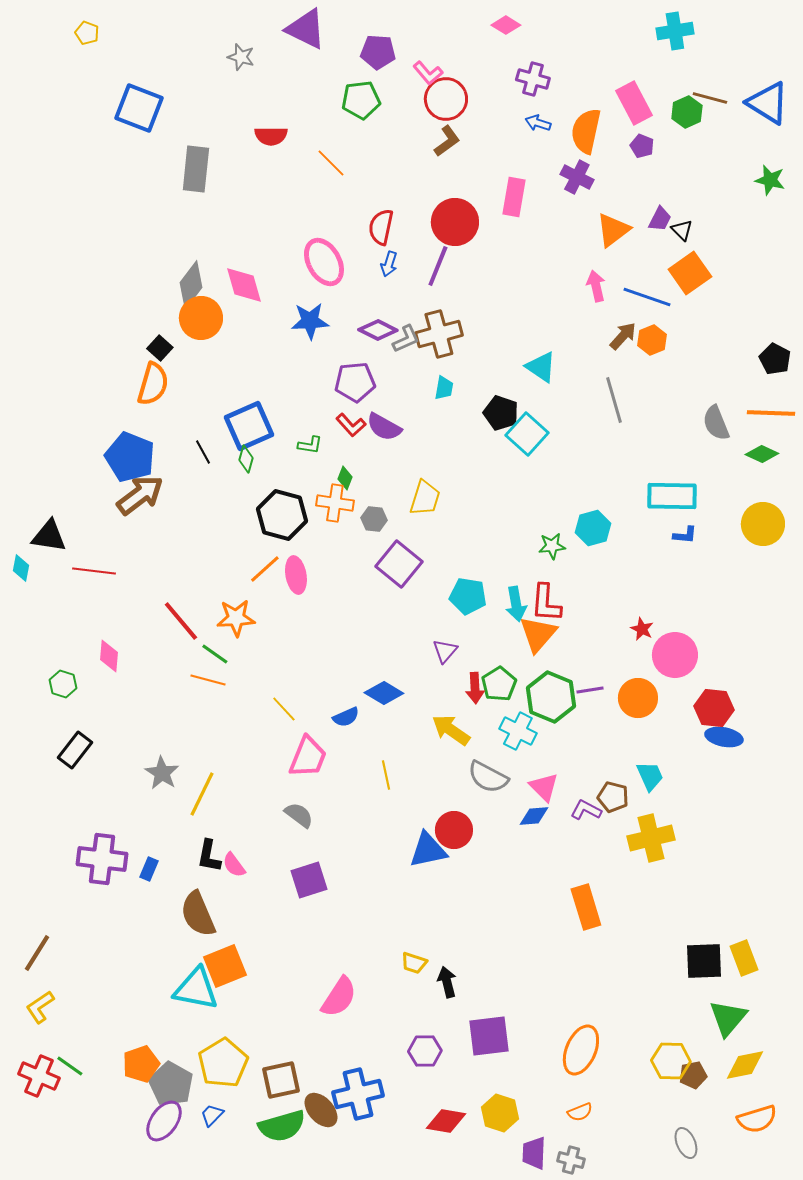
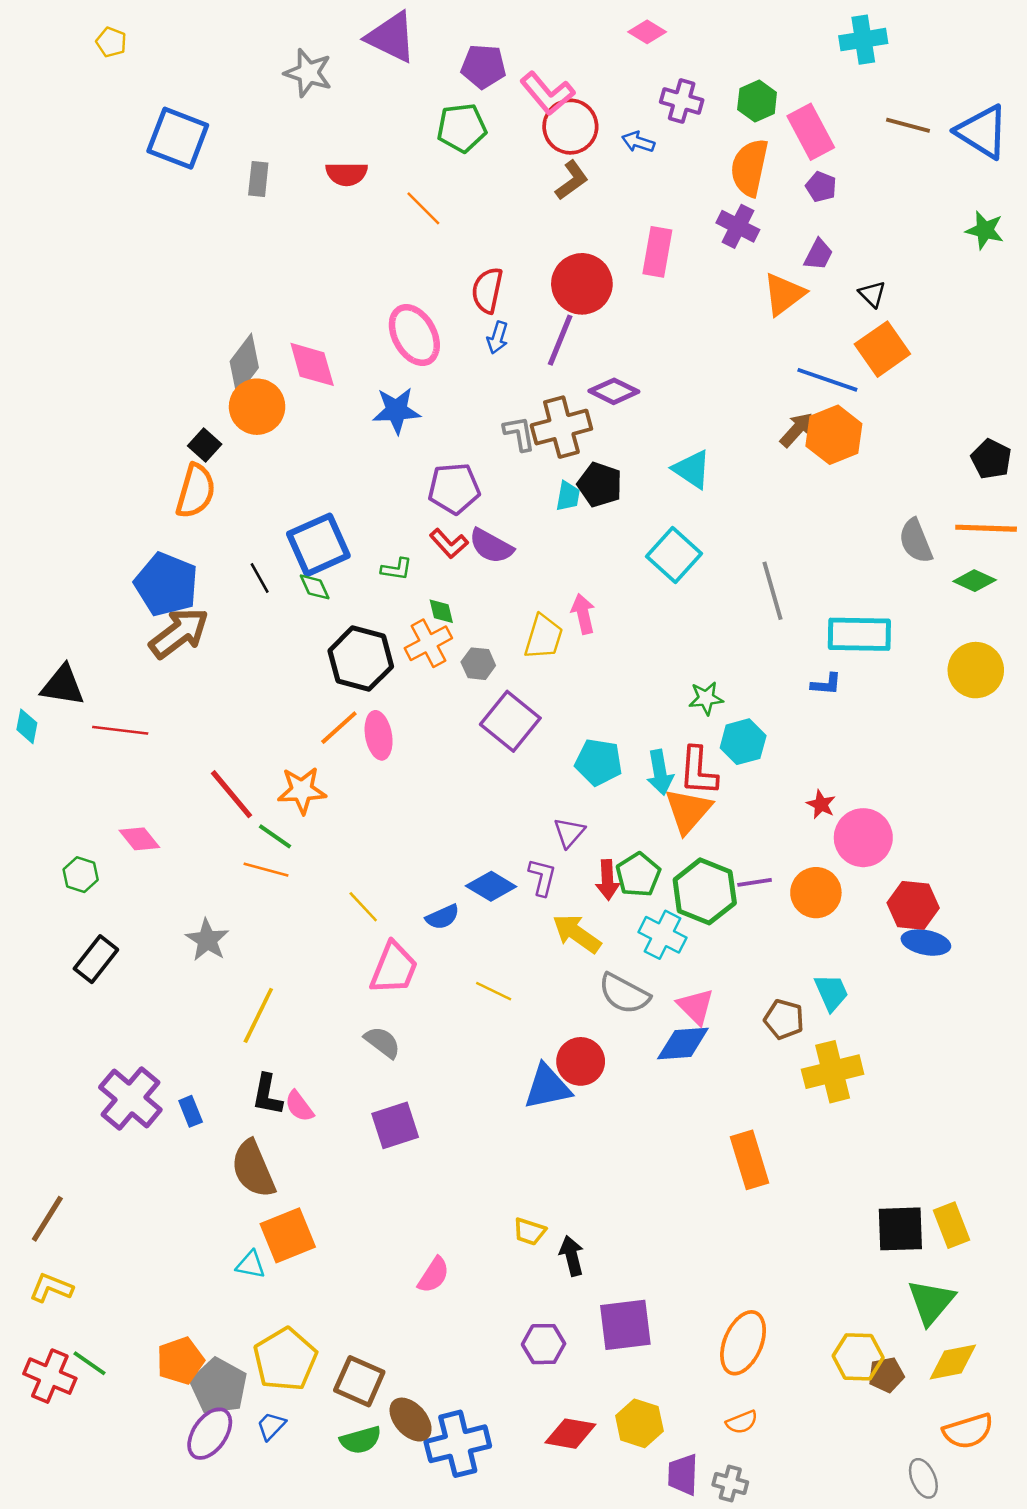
gray star: (241, 57) -> (308, 73), size x1.4
pink L-shape: (428, 73) -> (547, 93), size x1.4
green hexagon: (687, 112) -> (757, 101), moved
blue arrow: (538, 123) -> (638, 142), moved
gray rectangle: (196, 169) -> (258, 179), moved, size x0.6
purple trapezoid: (660, 219) -> (818, 254), moved
pink arrow: (596, 286) -> (583, 614), moved
purple diamond: (378, 330) -> (614, 391), moved
gray L-shape: (406, 339) -> (519, 433), turned -76
orange hexagon: (652, 340) -> (834, 435), size x1.5
gray line: (614, 400) -> (772, 591), moved
black pentagon: (501, 413) -> (600, 485), moved
green diamond: (246, 459) -> (315, 587), turned -40
green diamond: (345, 478) -> (441, 611), turned -35
orange cross: (335, 503) -> (428, 643), turned -36
cyan hexagon: (593, 528) -> (743, 742), moved
blue L-shape: (685, 535) -> (826, 684), moved
pink diamond: (109, 656) -> (139, 839), turned -44
gray star: (162, 773) -> (207, 940), moved
yellow line: (386, 775) -> (494, 991), turned -52
purple L-shape: (586, 810) -> (542, 877), moved, turned 76
blue diamond: (534, 816) -> (683, 1044), size x1.4
purple cross: (102, 859) -> (130, 1099), turned 33
blue rectangle: (149, 869) -> (191, 1111), turned -45
cyan triangle: (196, 989) -> (251, 1265), size x0.5
pink semicircle: (339, 997) -> (434, 1275), size x0.7
yellow L-shape: (40, 1007) -> (51, 1288), turned 56
brown square: (281, 1080) -> (359, 1381), turned 36
blue cross: (358, 1094) -> (458, 1444), moved
green semicircle: (282, 1126) -> (361, 1440), size x0.7
gray ellipse: (686, 1143) -> (923, 1478), moved

